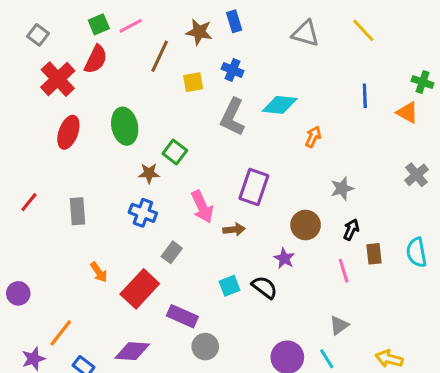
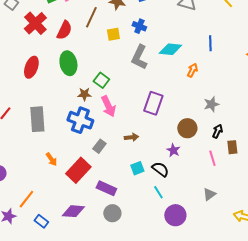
red semicircle: (96, 59) -> (64, 30), moved
red cross: (58, 79) -> (35, 23), moved
blue line: (365, 96) -> (210, 43), moved
pink arrow: (202, 207) -> (108, 106), moved
gray rectangle: (78, 211) -> (37, 119), size x1.4
blue cross: (143, 213) -> (80, 120), size x1.4
brown arrow: (234, 230) -> (131, 137), moved
gray circle: (205, 347) -> (112, 213), moved
cyan line: (327, 359) -> (158, 192), moved

